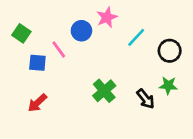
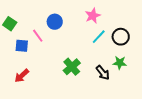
pink star: (107, 17) -> (93, 16), moved
cyan line: (136, 37) -> (99, 37), moved

